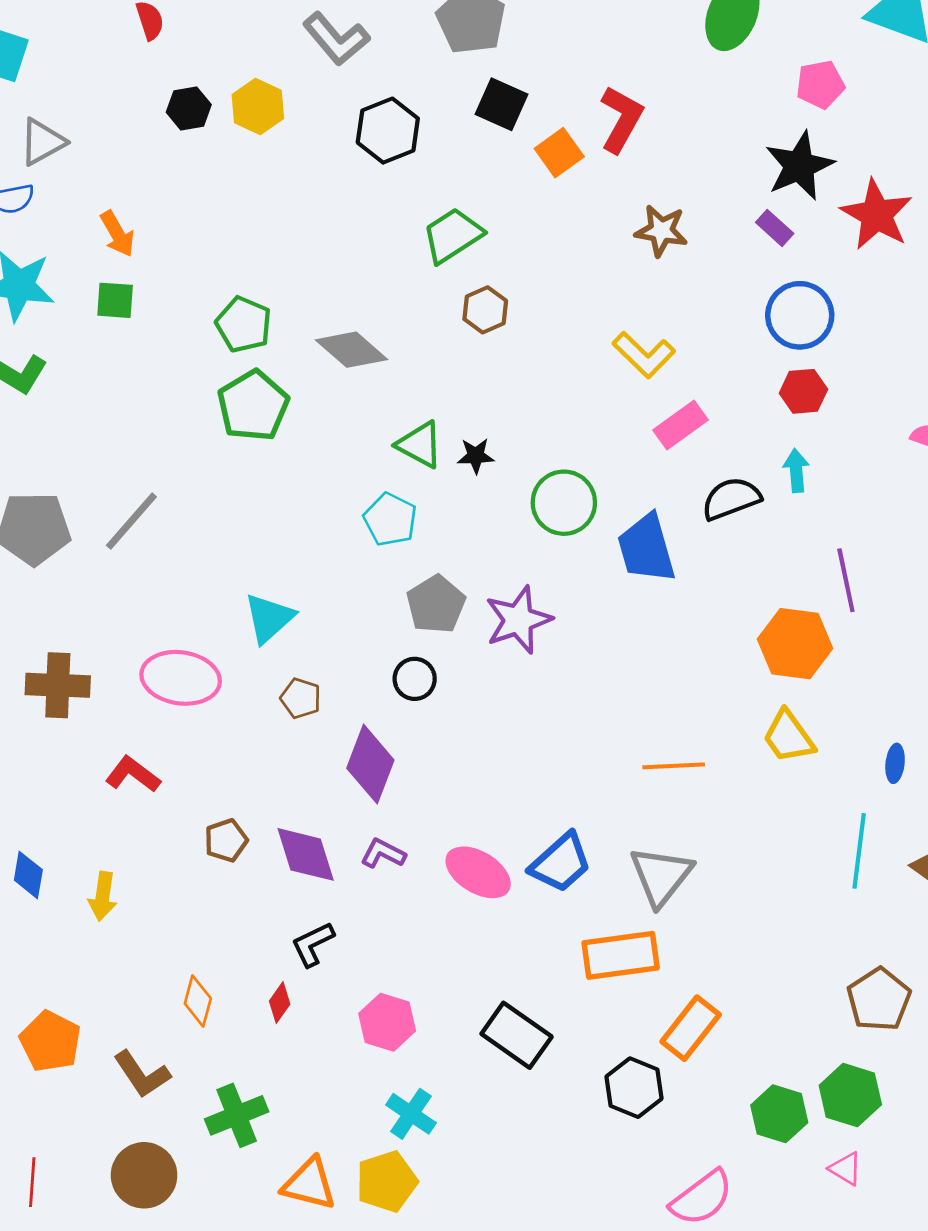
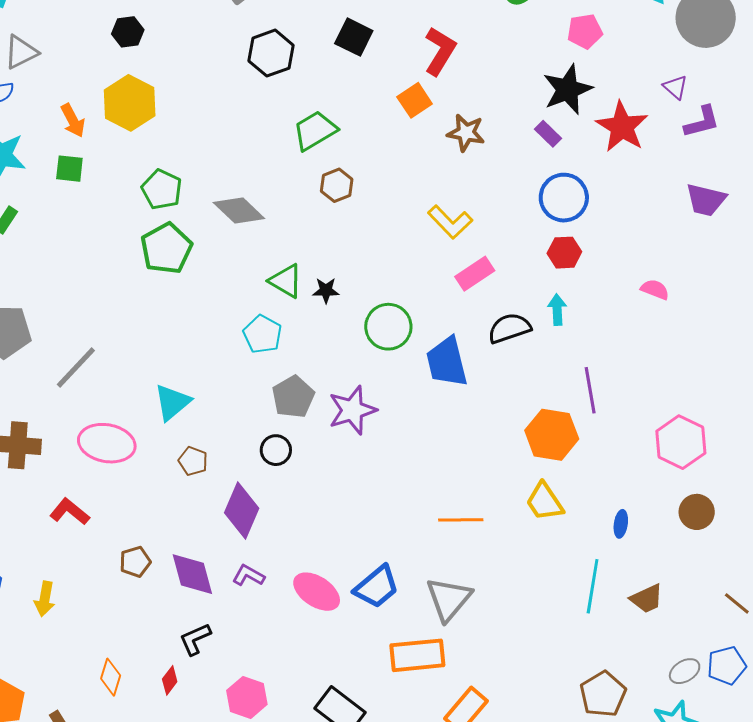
yellow hexagon: (258, 106) -> (130, 103), moved, size x1.4
orange square: (559, 153) -> (415, 100), moved
gray line: (131, 521) -> (76, 368), moved

